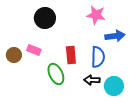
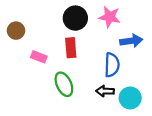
black circle: (45, 18) -> (75, 18), moved
brown circle: (14, 55) -> (16, 31), moved
red rectangle: (71, 55) -> (71, 48), moved

